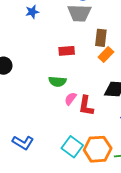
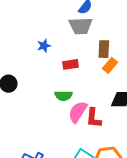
blue star: (32, 12) -> (44, 46), moved
pink semicircle: (70, 99) -> (78, 112), size x1.6

